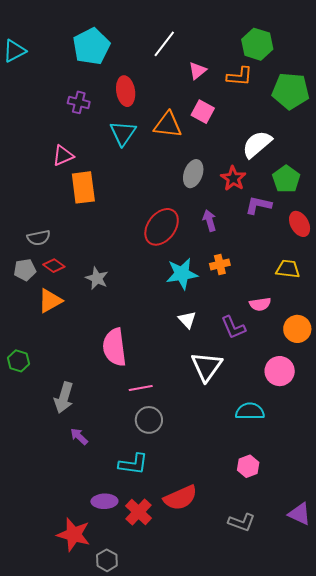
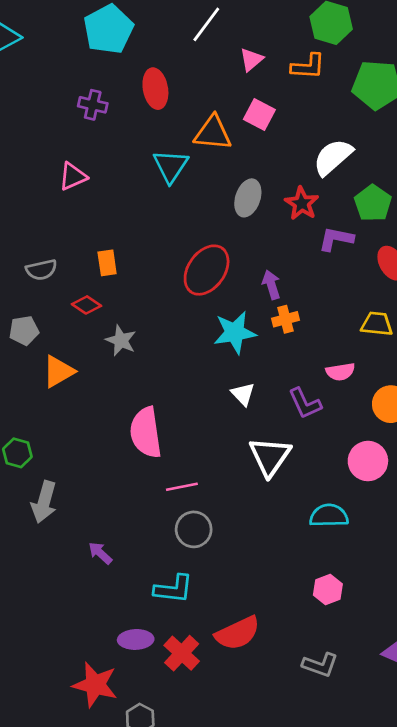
cyan triangle: (123, 133) -> (171, 166), moved
orange rectangle: (83, 187) -> (107, 263), moved, size x0.6
purple arrow: (210, 221) -> (271, 285), moved
gray semicircle: (39, 238) -> (41, 270), moved
red diamond: (54, 266) -> (87, 305), moved
gray arrow: (64, 398) -> (44, 502), moved

